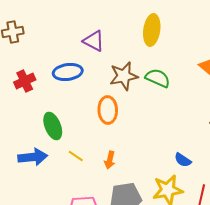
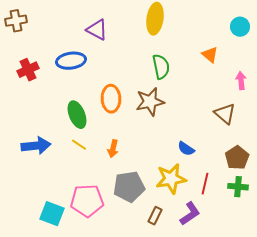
brown star: (124, 76) -> (150, 102), moved
green semicircle: (158, 78) -> (161, 67), turned 55
green ellipse: (53, 126) -> (77, 115), moved

